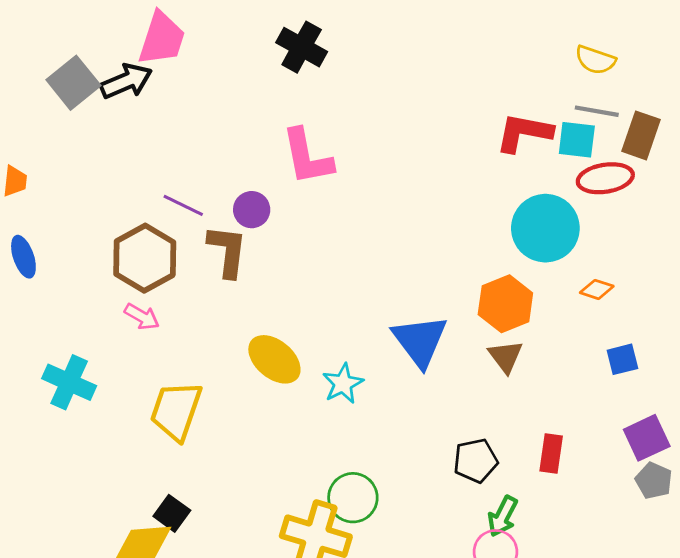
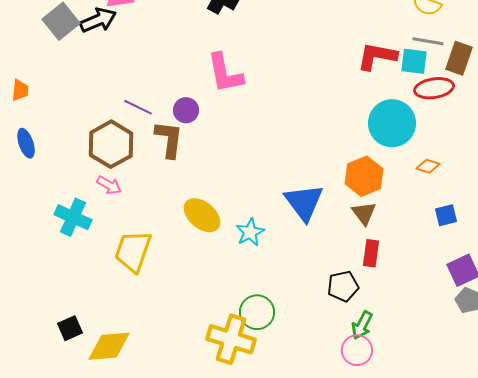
cyan cross: (69, 382) -> (73, 217), moved
red rectangle: (551, 453) -> (371, 253), moved
black square: (172, 513) -> (70, 328), moved, turned 30

